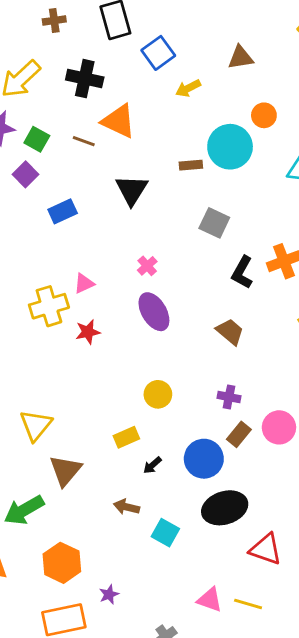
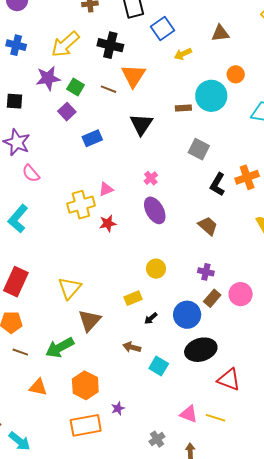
orange triangle: (119, 121) -> (133, 76), turned 36

